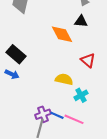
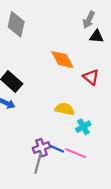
black triangle: (81, 21) -> (97, 36), moved
red triangle: (88, 60) -> (91, 77), moved

